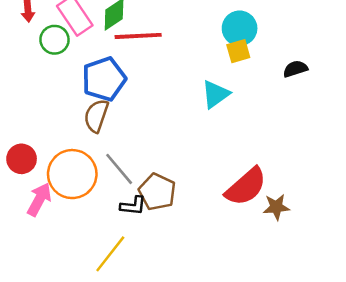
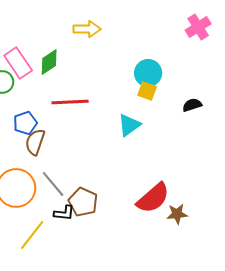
red line: (138, 36) -> (70, 102), moved
yellow square: (238, 51) -> (147, 91), turned 36
blue pentagon: (104, 79) -> (25, 123), moved, size x0.7
yellow line: (110, 254) -> (32, 235), moved

